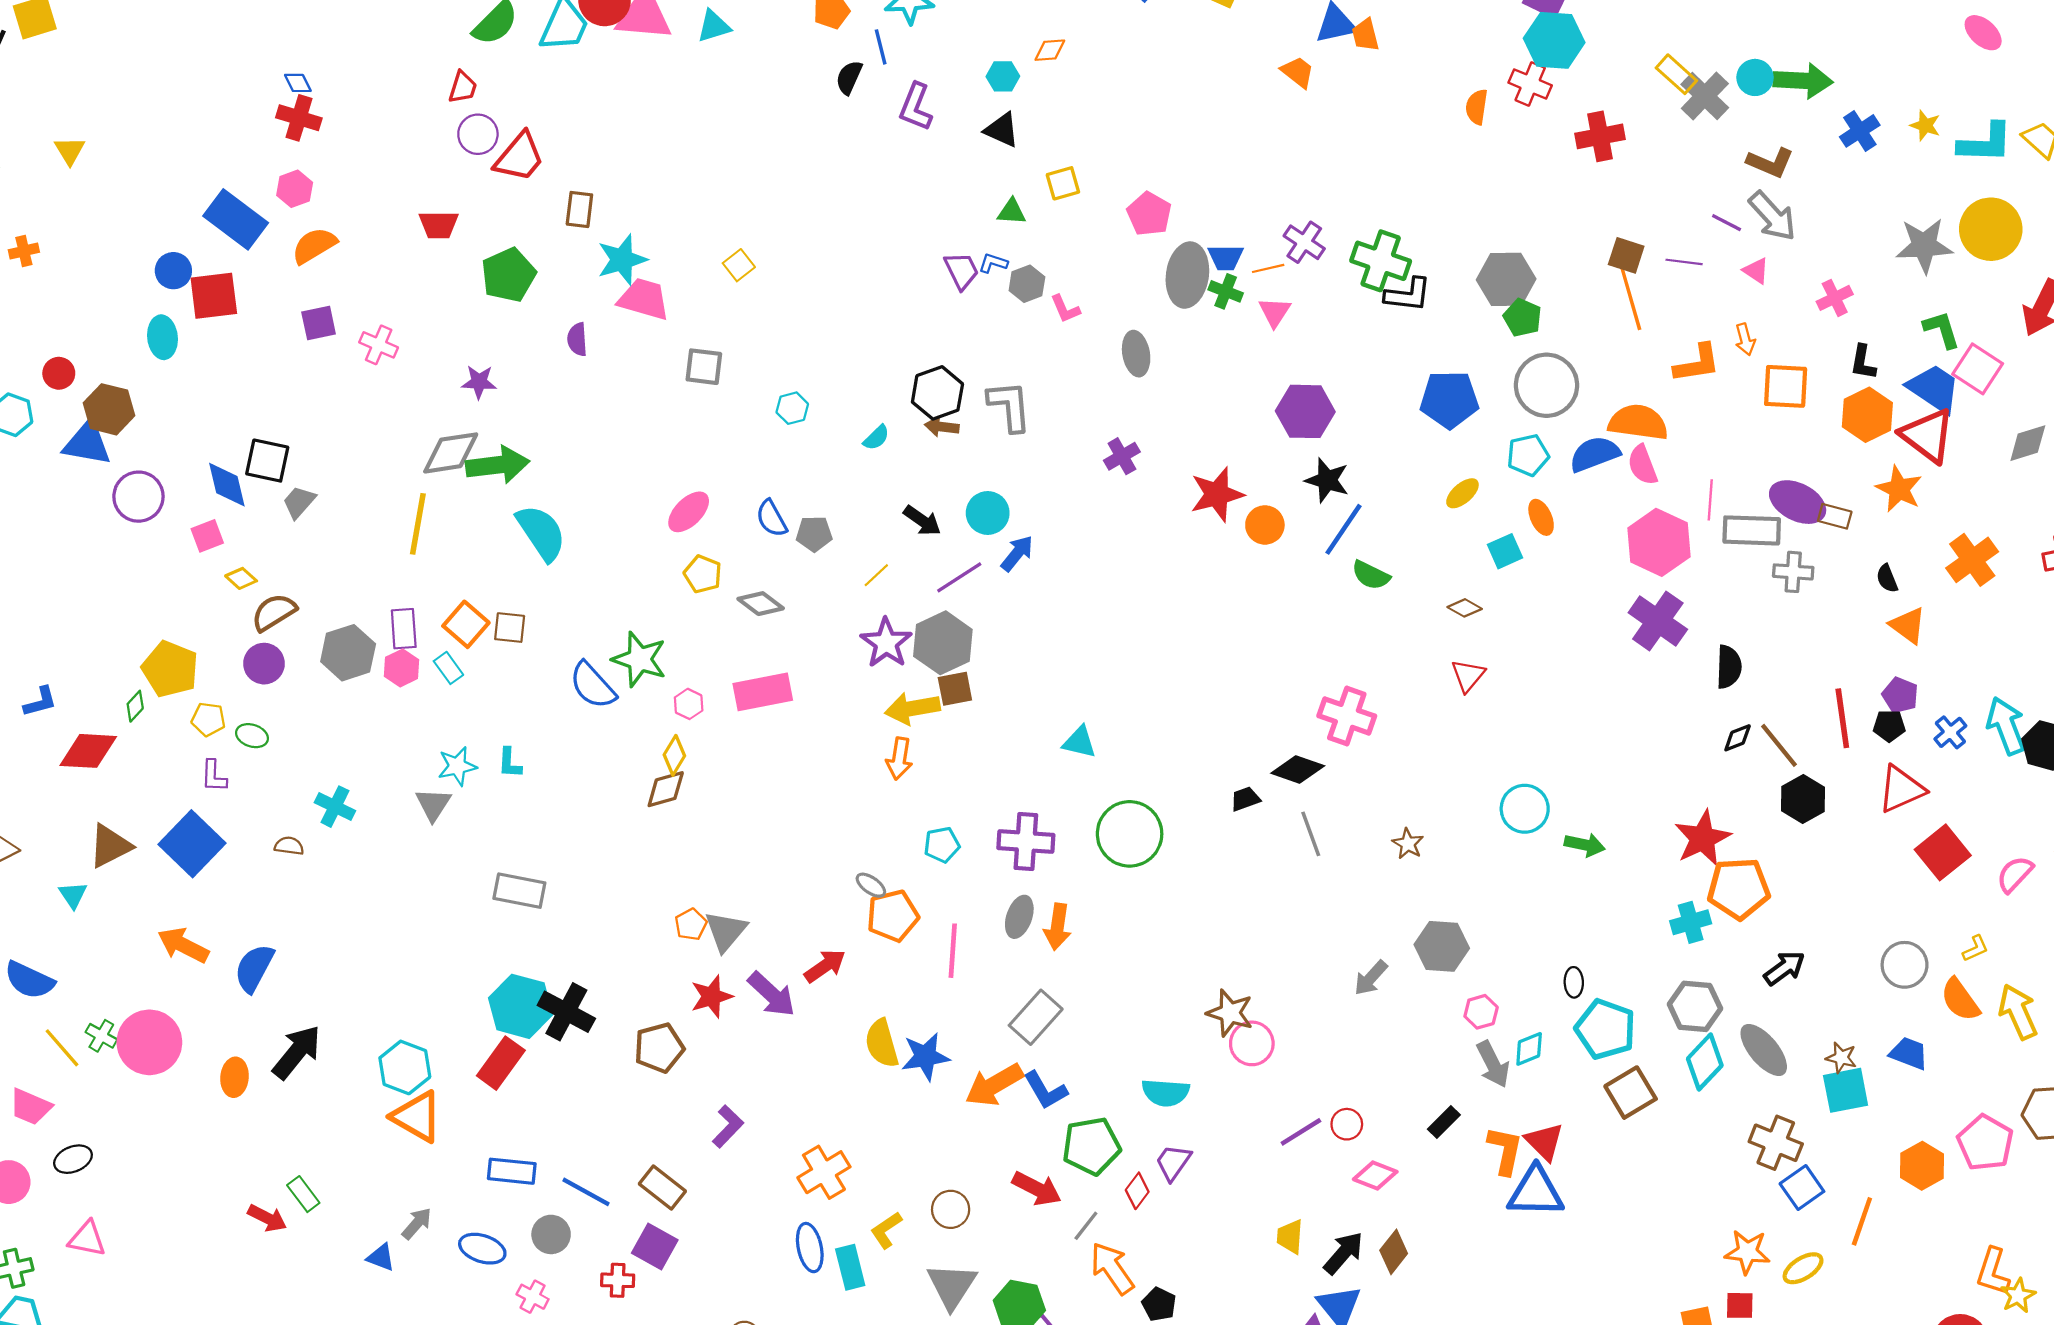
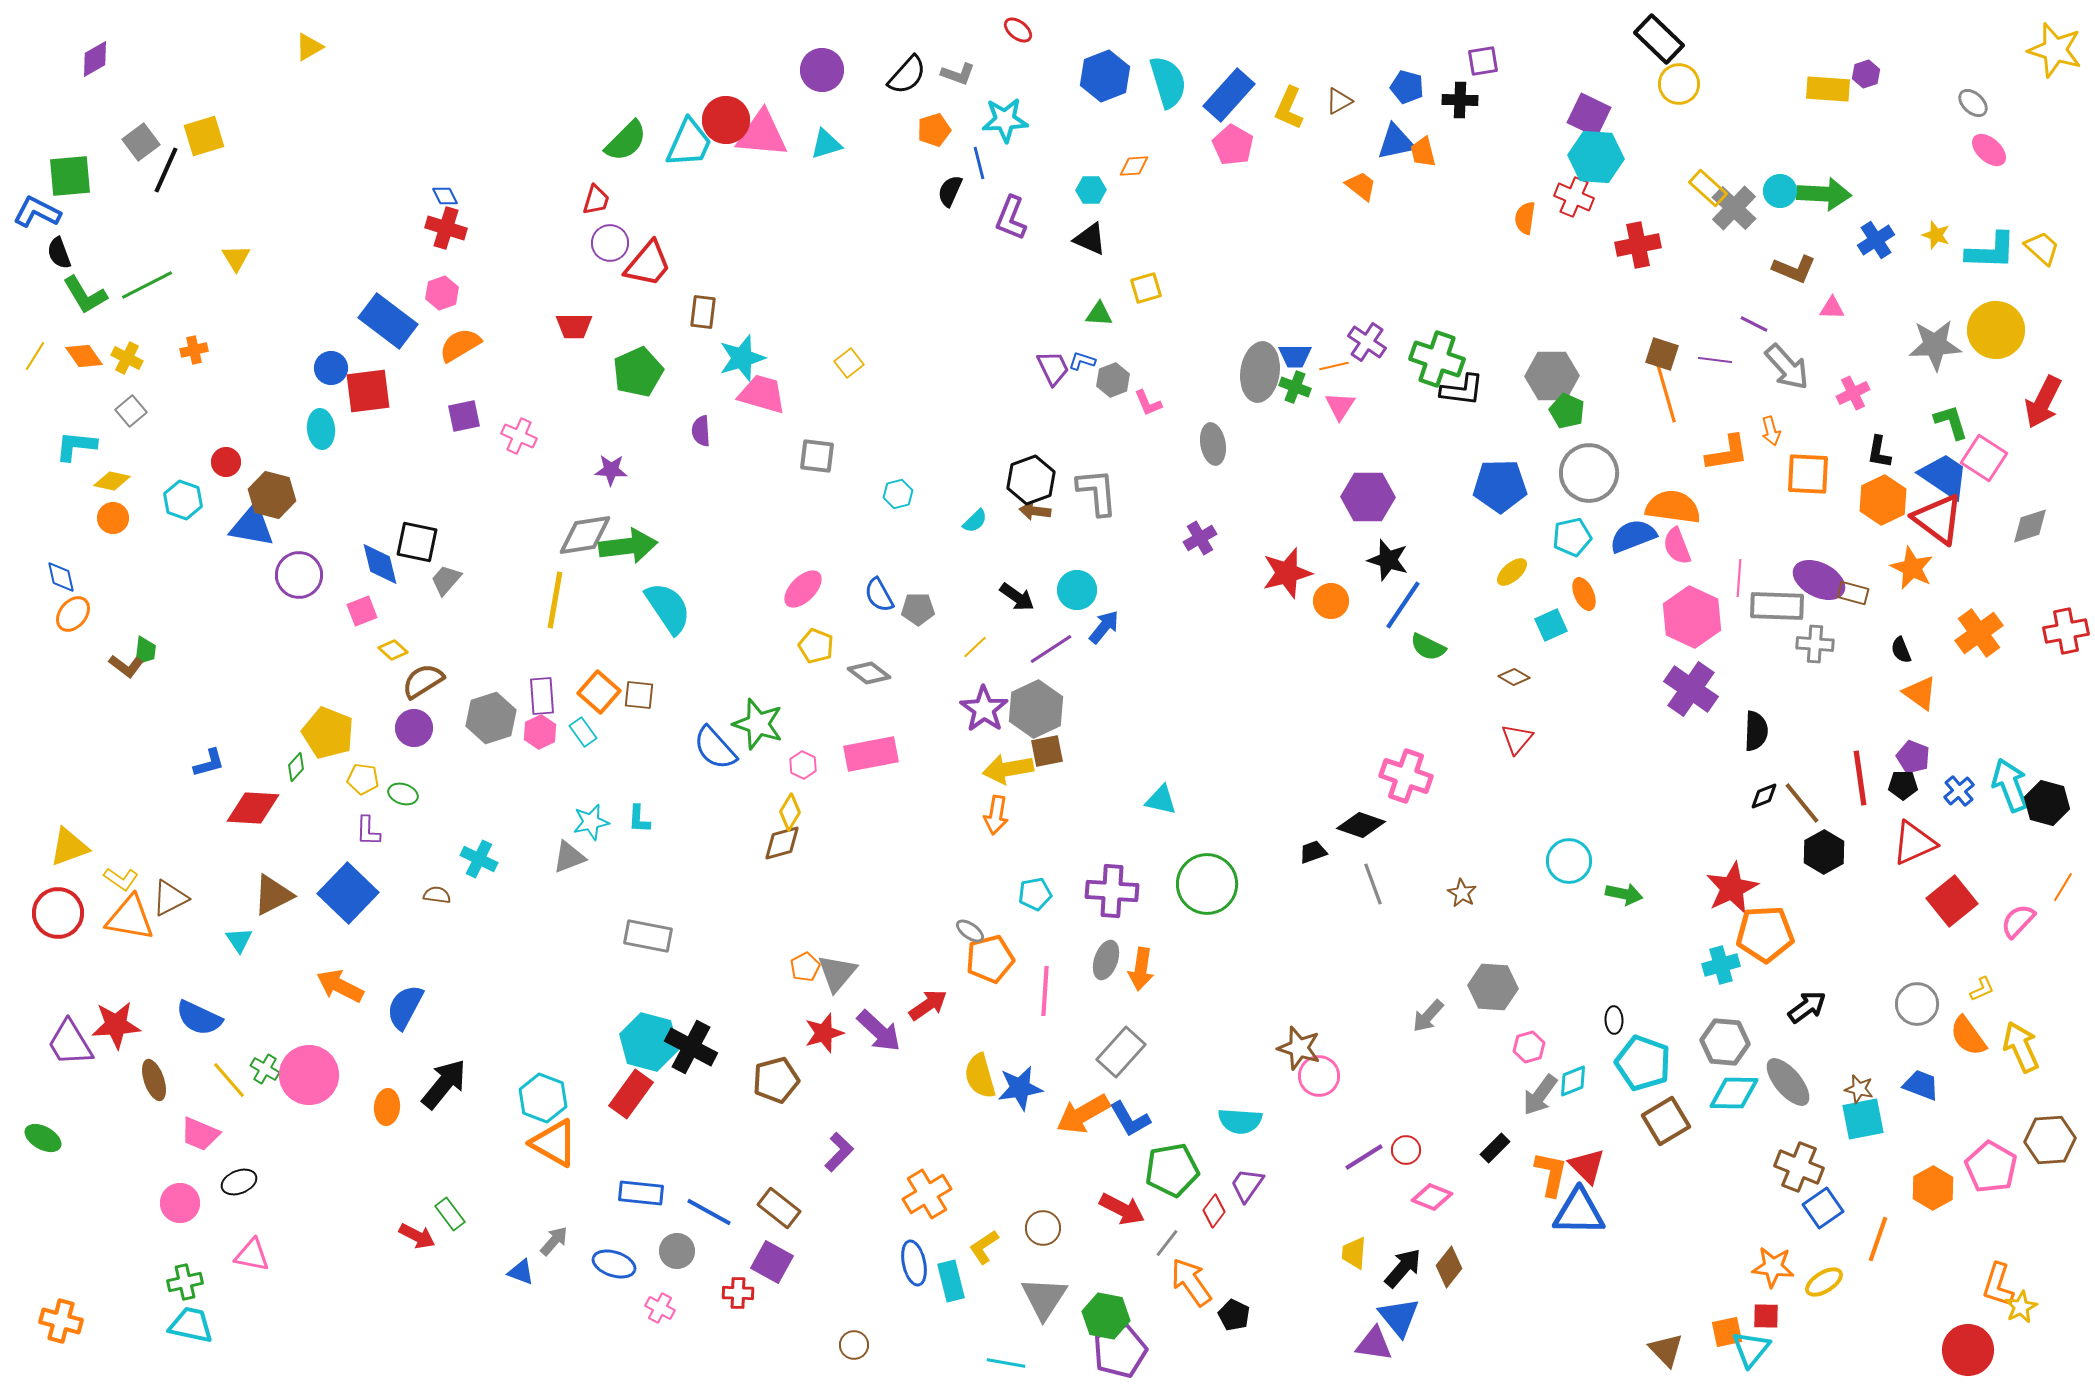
pink pentagon: (1149, 214) -> (1233, 145), moved
gray arrow: (1772, 216) -> (1787, 367), moved
pink triangle: (1756, 271) -> (1832, 308), moved, turned -32
gray triangle: (433, 804) -> (569, 857), turned 36
cyan diamond: (1705, 1062) -> (1734, 1093), turned 48
gray arrow: (1493, 1064) -> (1540, 1095), turned 63

